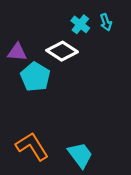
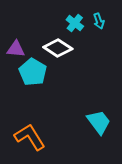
cyan trapezoid: (80, 155) -> (99, 122), moved

